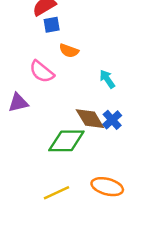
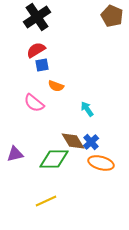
purple triangle: (18, 103) -> (15, 154), moved
orange ellipse: (107, 187) -> (101, 163), moved

